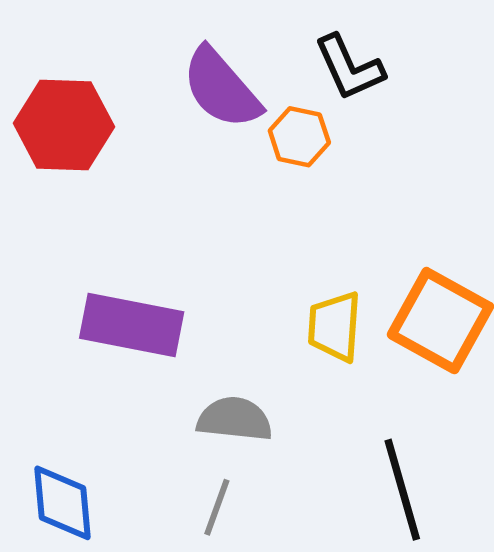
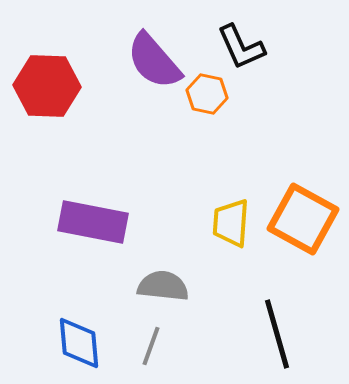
blue diamond: (63, 503) -> (79, 343), moved

